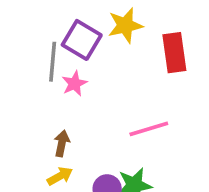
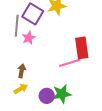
red rectangle: (174, 53) -> (82, 48), moved

